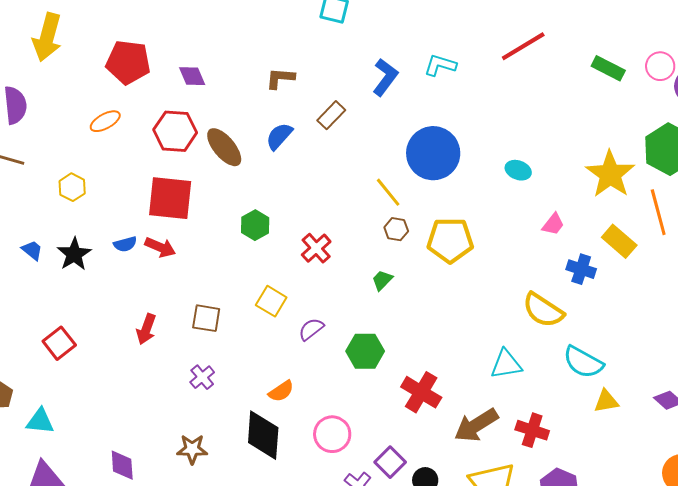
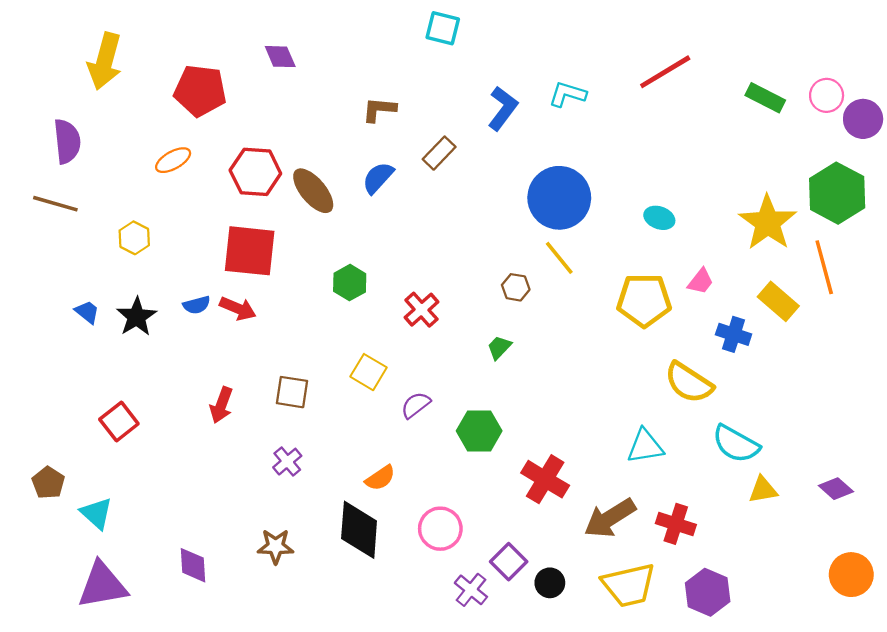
purple diamond: (192, 76) -> (280, 57), moved
yellow line: (388, 192) -> (559, 258), moved
yellow pentagon: (450, 240) -> (644, 300), moved
cyan triangle: (40, 421) -> (97, 513), turned 36

